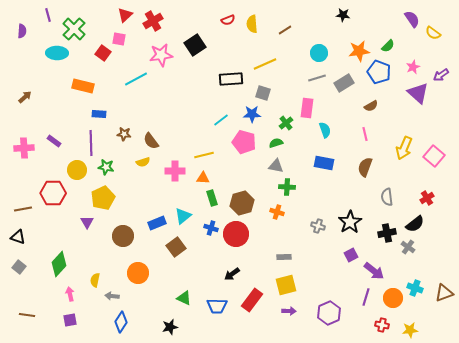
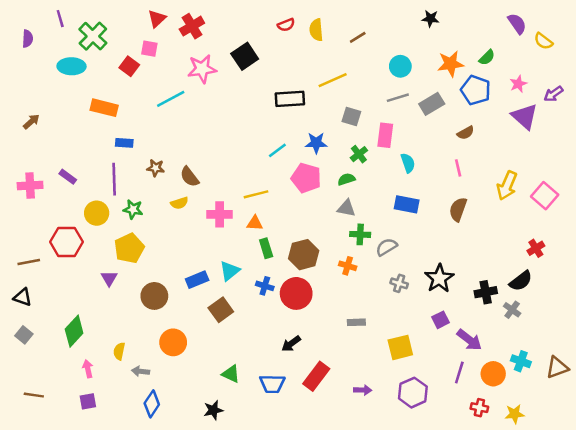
gray square: (263, 93) -> (351, 116), moved
gray semicircle: (387, 197) -> (387, 247), moved, turned 66
yellow square: (286, 285) -> (400, 347), moved

